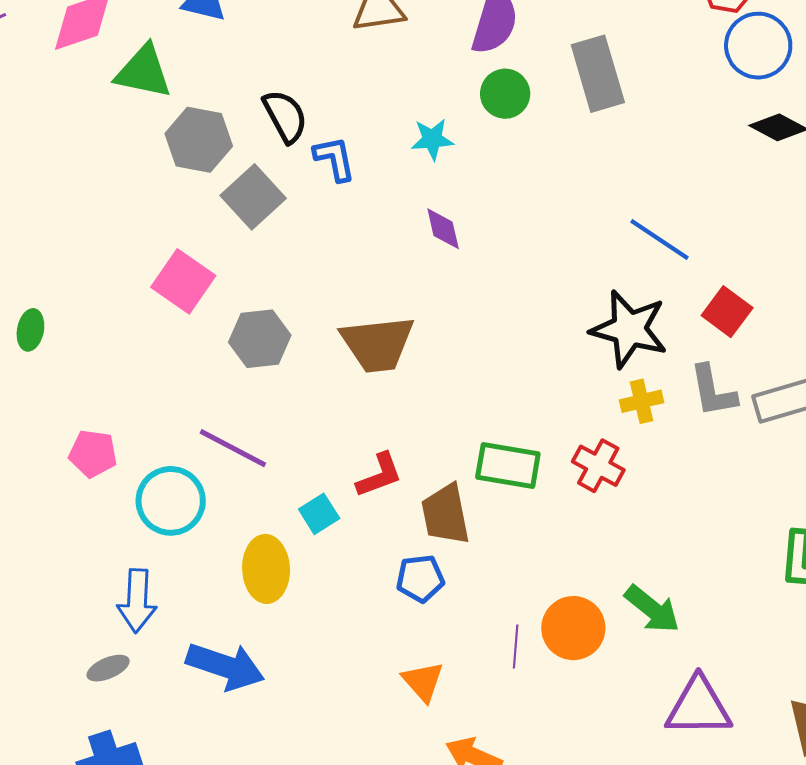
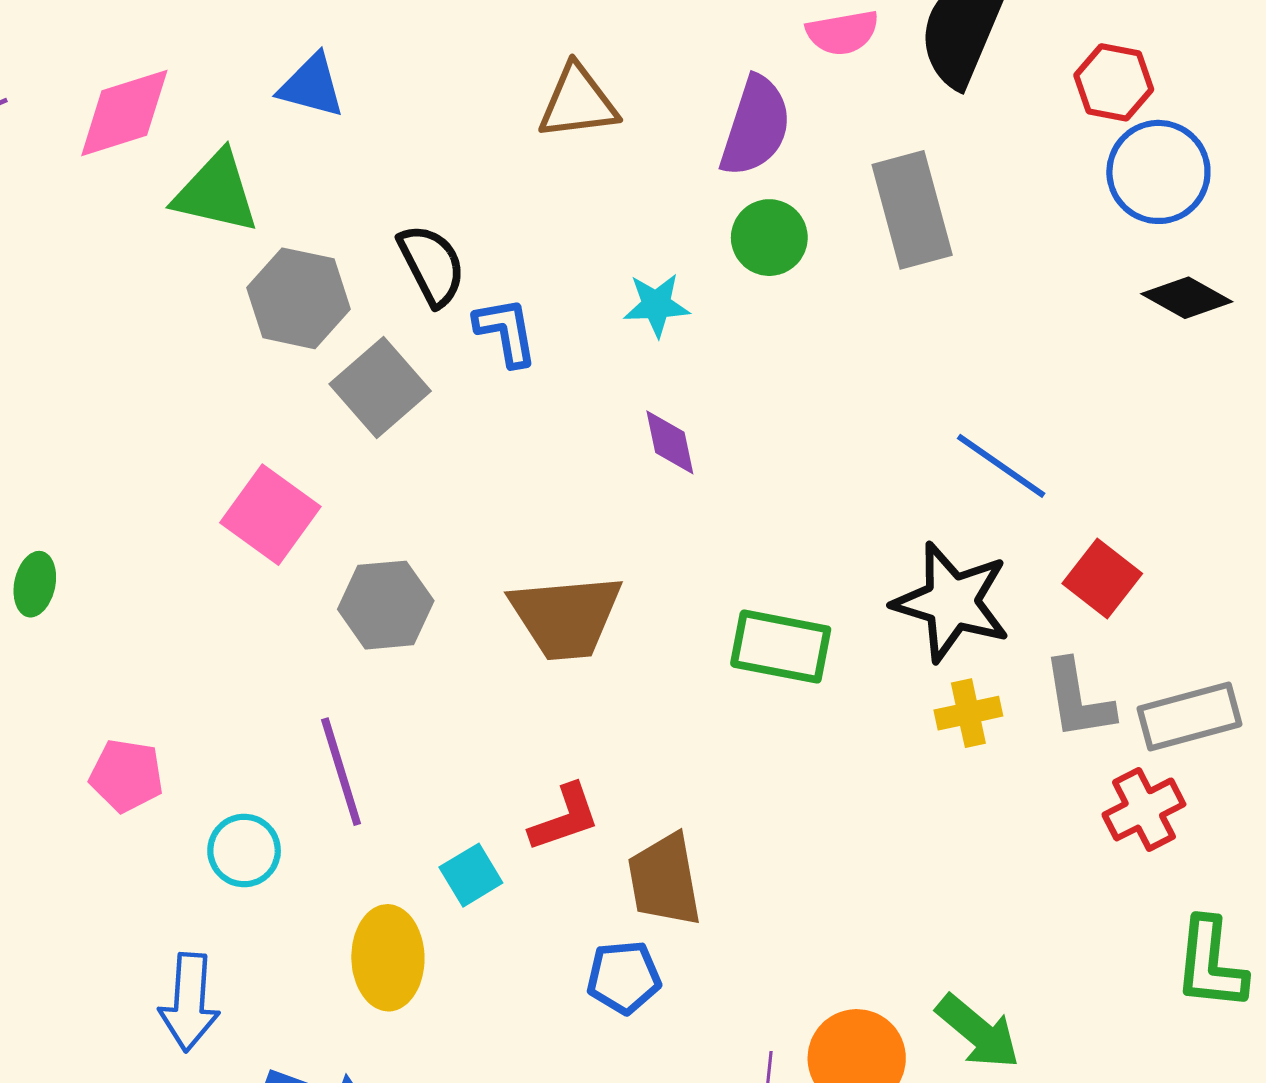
purple line: (233, 448) -> (341, 772), turned 44
green rectangle: (508, 466) -> (781, 647), moved
red cross: (598, 466) -> (1144, 809), moved, turned 33
cyan circle: (171, 501) -> (244, 851), size x0.7

